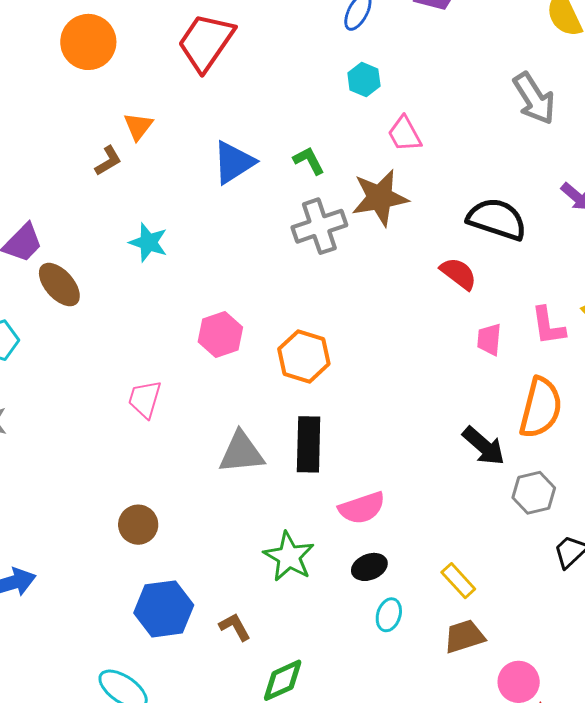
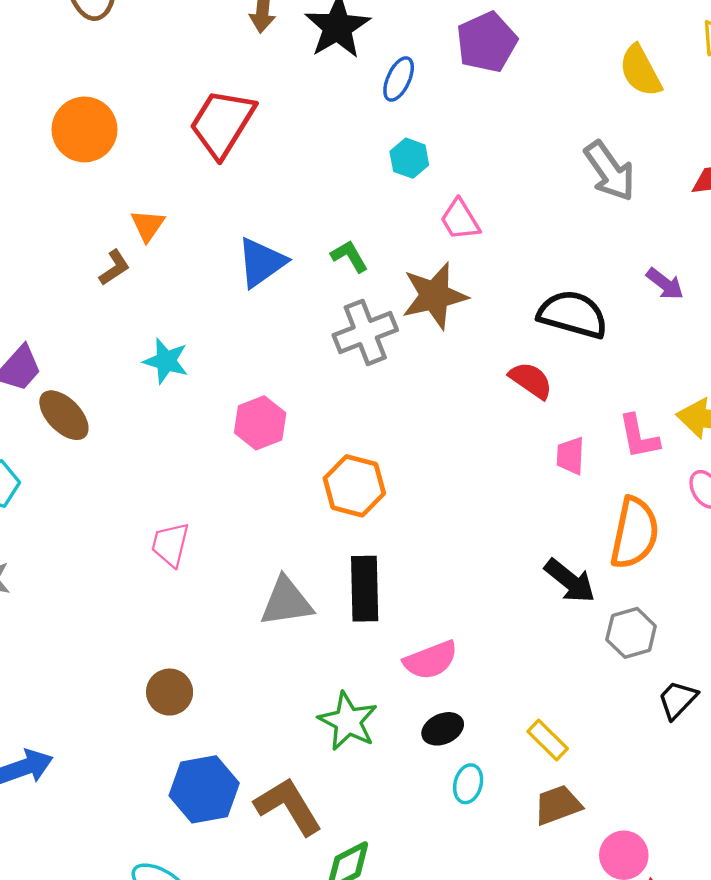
pink hexagon: (220, 334) -> (260, 423), moved
brown L-shape: (235, 627) -> (288, 806), size x1.8

